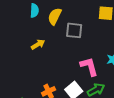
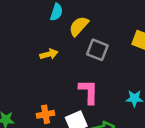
pink L-shape: (89, 67) -> (89, 92), moved

